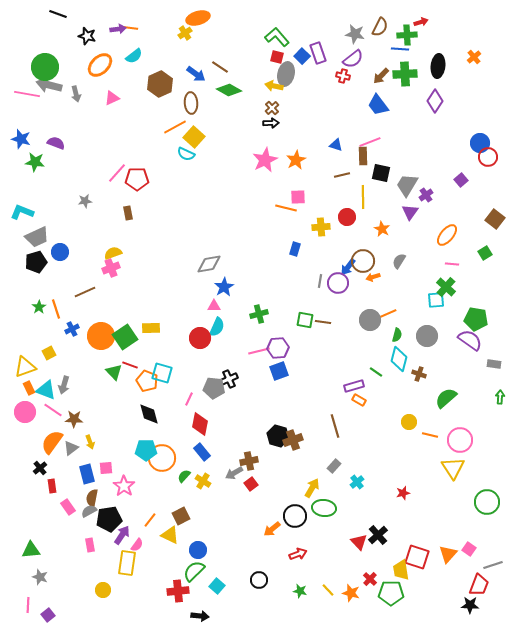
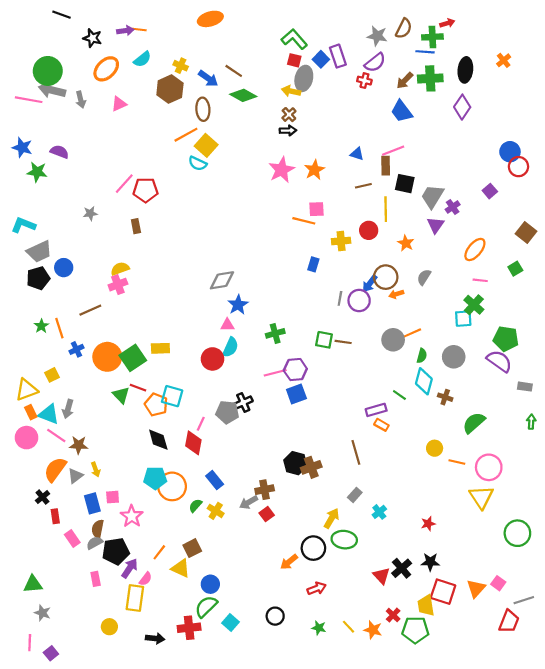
yellow cross: (185, 33) -> (181, 66), moved, turned -32
red diamond: (200, 424) -> (193, 443), moved
black star: (470, 605) -> (430, 562), moved
black arrow: (200, 616) -> (155, 638), moved

